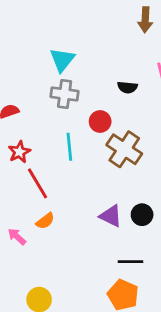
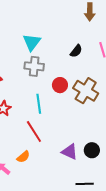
black semicircle: (127, 87) -> (76, 51), moved, turned -56
brown cross: (124, 149) -> (86, 91), moved
red line: (38, 183) -> (34, 131), moved

